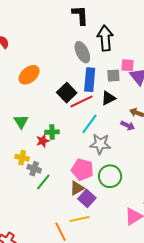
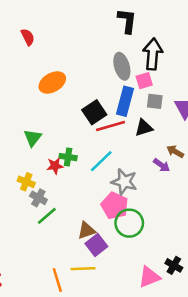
pink square: (128, 65) -> (144, 81), moved, turned -32
cyan line: (89, 124) -> (101, 161), moved
pink pentagon: (82, 170) -> (115, 206), moved

